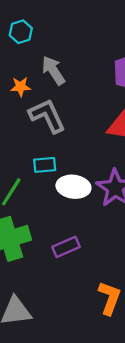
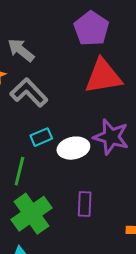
purple rectangle: (66, 247) -> (85, 204), turned -45

